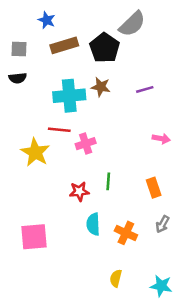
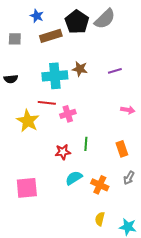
black pentagon: (105, 48) -> (77, 22), moved
black semicircle: (18, 78) -> (11, 79), moved
cyan semicircle: (93, 224) -> (74, 178), turned 60
yellow semicircle: (116, 278) -> (100, 219), moved

